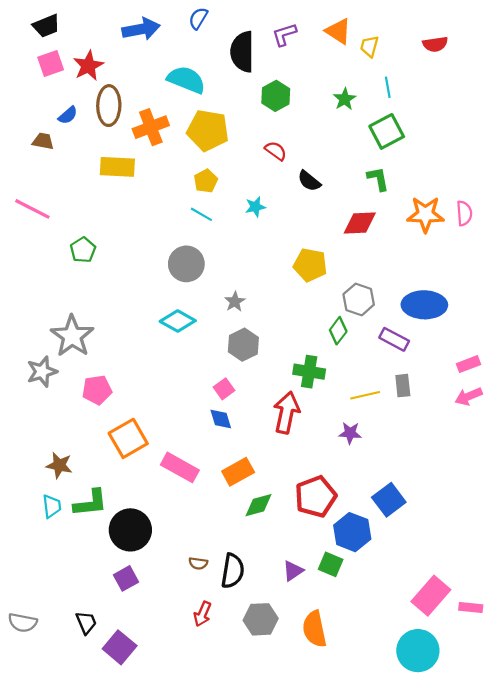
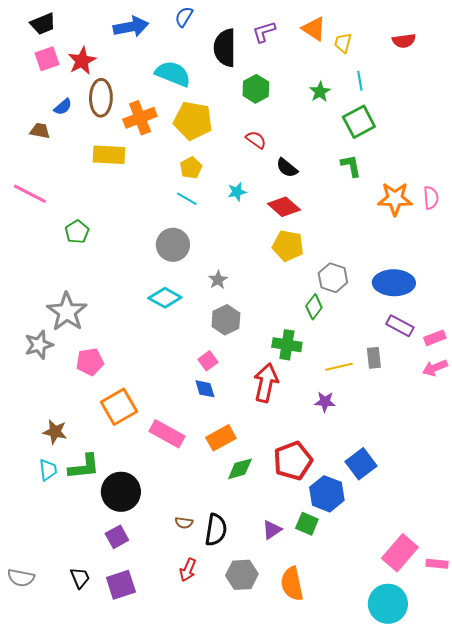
red diamond: (360, 223) -> (284, 207), moved, turned 44
purple rectangle: (394, 339) -> (400, 326), moved
purple square: (120, 647) -> (121, 585), moved, turned 32

